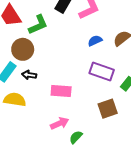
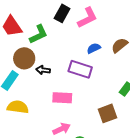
purple rectangle: (102, 71) -> (80, 69), moved
black arrow: (29, 75) -> (43, 70), moved

